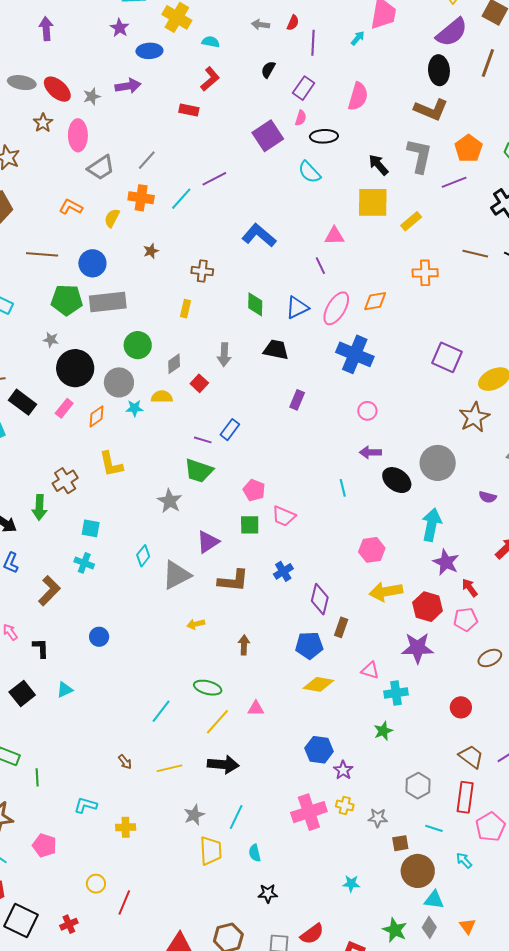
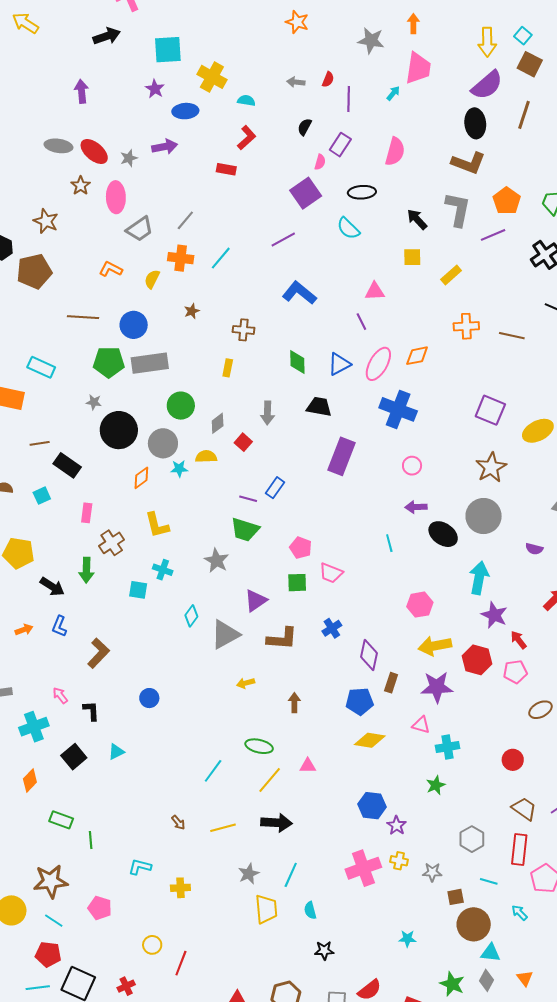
pink semicircle: (301, 118) -> (320, 162), moved
purple line: (214, 179) -> (283, 240), moved
yellow square: (373, 202) -> (412, 257), size x0.6
brown line: (475, 254) -> (512, 336), moved
purple rectangle: (297, 400) -> (341, 456), size x1.8
pink rectangle: (64, 408) -> (87, 513), moved, turned -30
brown star: (474, 417) -> (491, 467), moved
cyan cross: (84, 563) -> (163, 570), moved
purple star: (417, 648) -> (437, 687), moved

